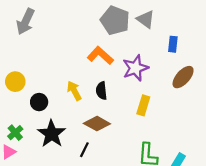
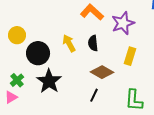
black circle: (39, 102) -> (38, 53), size x1.5
brown diamond: (97, 124) -> (102, 72), moved
black line: (84, 150) -> (94, 95), moved

